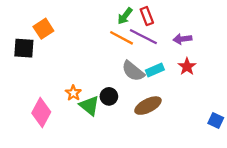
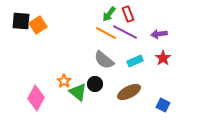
black square: (24, 48) -> (21, 21), moved
gray semicircle: (133, 71) -> (104, 60), moved
blue square: (216, 121) -> (163, 105), moved

